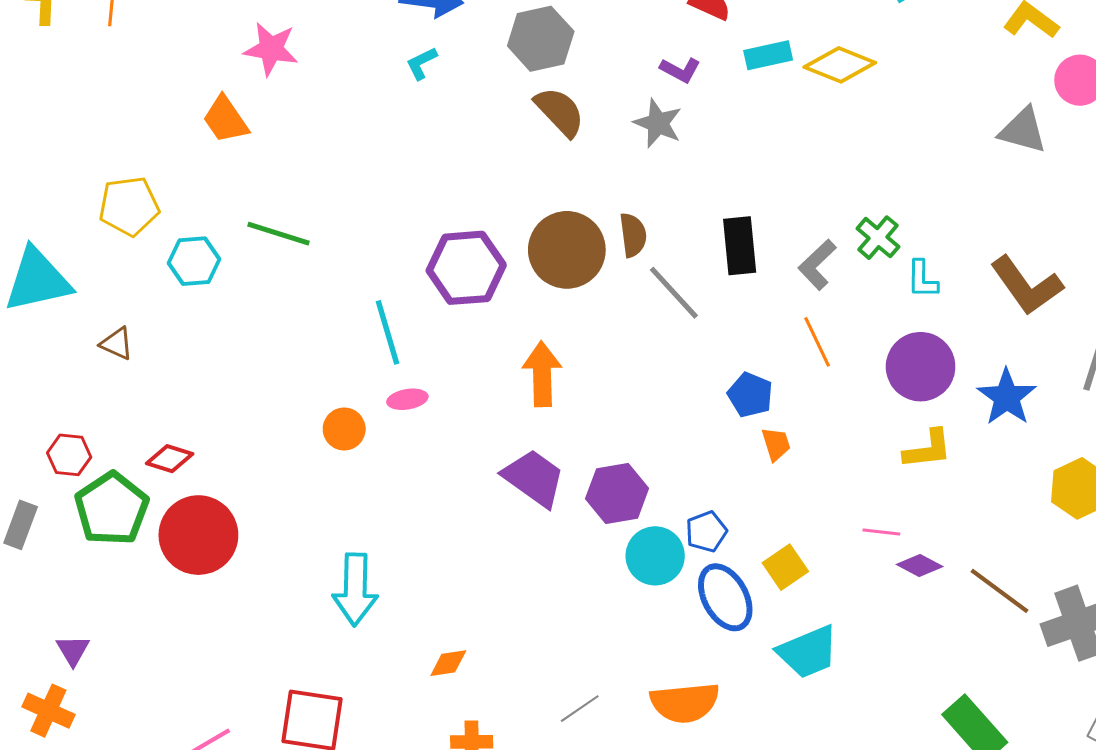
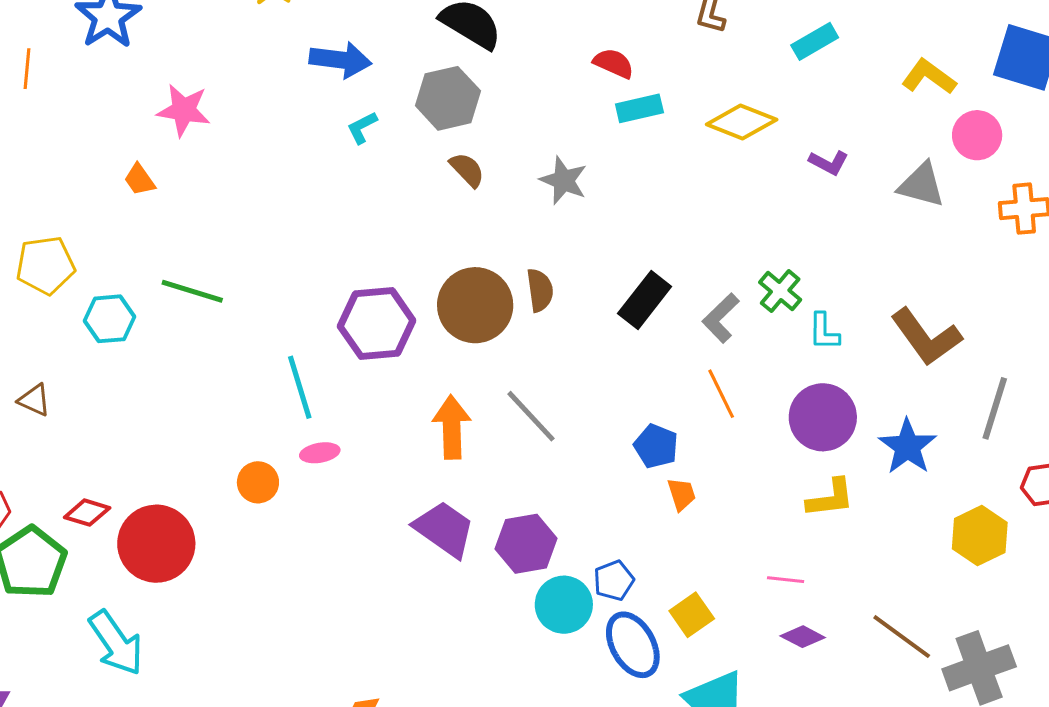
cyan rectangle: (768, 55) -> (639, 108), moved
cyan L-shape: (422, 63) -> (362, 127), moved
purple L-shape: (680, 70) -> (829, 163), moved
brown semicircle: (560, 112) -> (467, 170), size x0.7
orange trapezoid: (225, 119) -> (139, 180), size x0.7
black rectangle: (740, 246) -> (645, 300), turned 44
gray line: (674, 293) -> (531, 416), moved
red circle: (198, 535) -> (156, 544), moved
purple diamond: (920, 566) -> (803, 637), moved
cyan arrow: (355, 589) -> (116, 643), moved, turned -36

